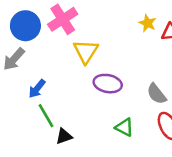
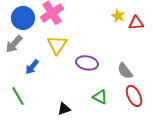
yellow triangle: (86, 51) -> (57, 45), moved
green line: (46, 116) -> (18, 96), moved
black triangle: (64, 136) -> (64, 109), moved

